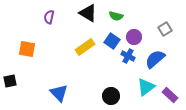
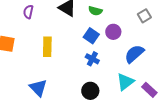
gray square: (165, 29) -> (144, 16), moved
yellow rectangle: (85, 47) -> (47, 47), moved, turned -54
blue cross: (128, 56) -> (92, 59), moved

